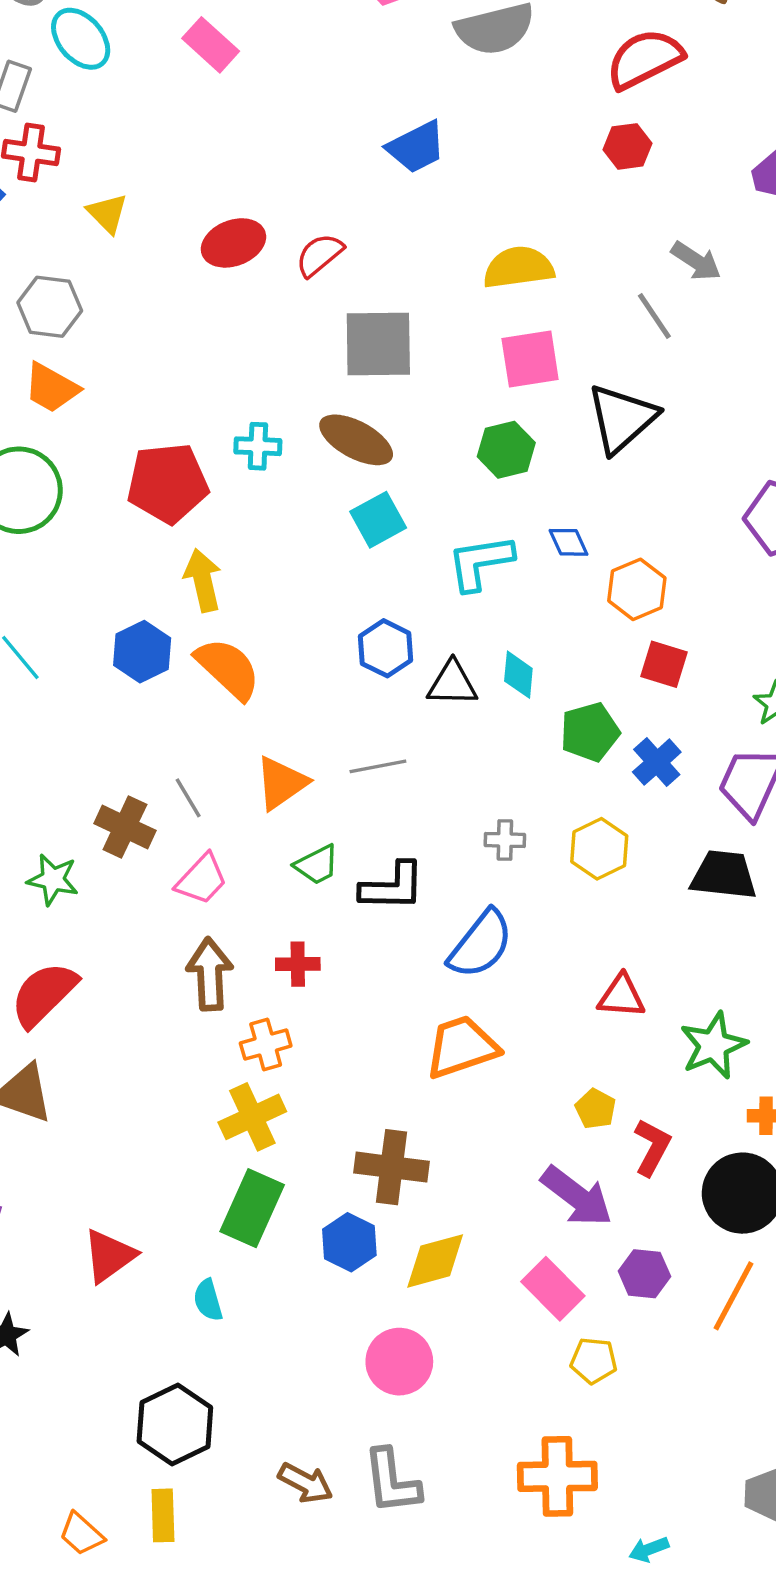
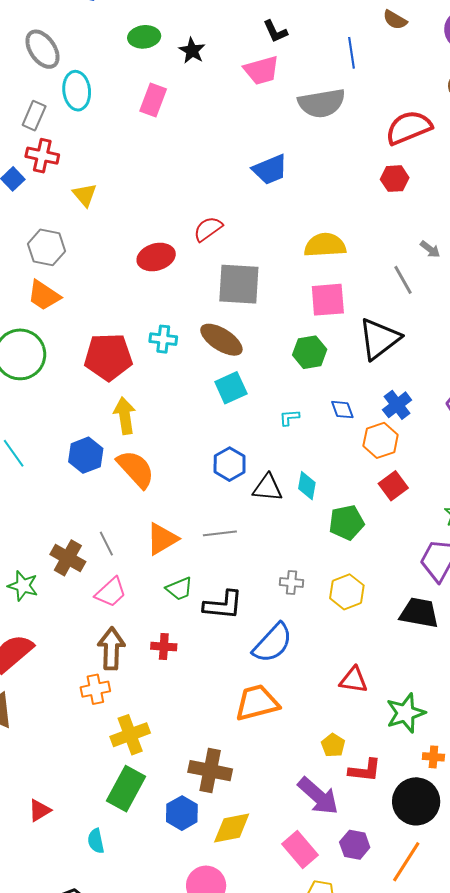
cyan ellipse: (81, 39) -> (77, 91), turned 30
pink rectangle: (211, 45) -> (153, 100), turned 64
red ellipse: (233, 243) -> (156, 257), moved
gray arrow: (696, 261) -> (430, 249), size x0.7
cyan L-shape: (480, 562) -> (289, 418), size x0.5
red square: (664, 664) -> (393, 486), turned 32
blue cross: (657, 762) -> (397, 405), moved
orange cross: (266, 1045) -> (95, 689), moved
red L-shape: (652, 1147) -> (365, 770), turned 64
red triangle: (109, 1256) -> (40, 810), size x0.7

